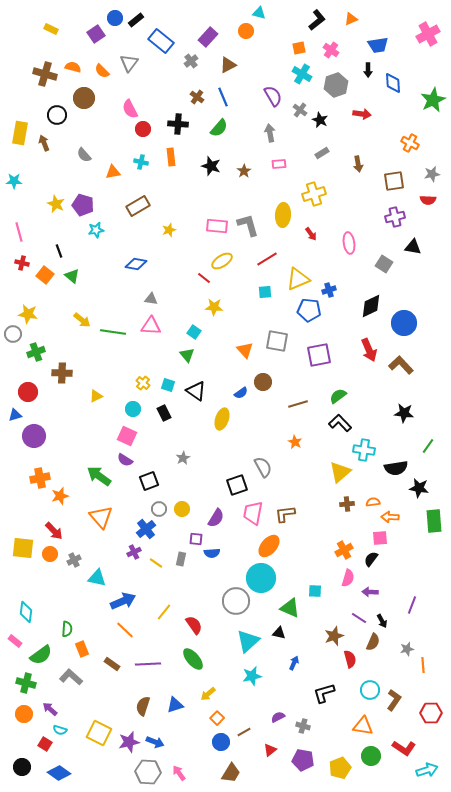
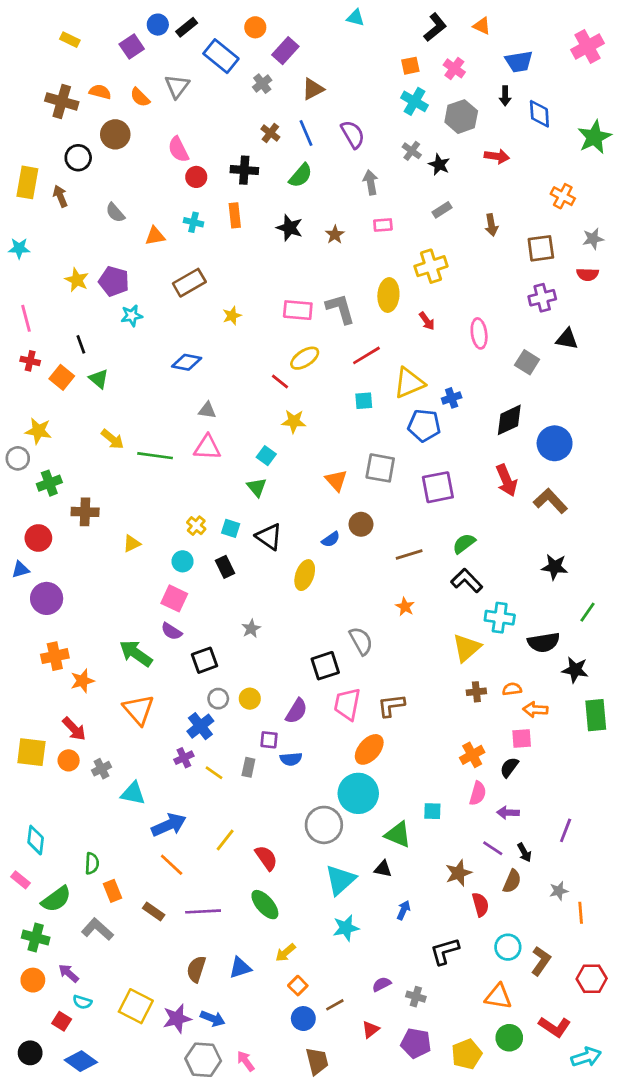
orange triangle: (351, 19) -> (482, 26), turned 48
orange circle: (246, 31) -> (255, 27), moved
purple semicircle: (273, 96) -> (353, 134), moved
brown trapezoid: (231, 773) -> (317, 1061), turned -45

